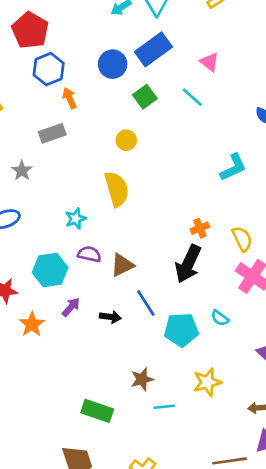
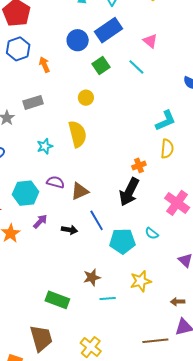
blue hexagon: (49, 69) -> (18, 49), moved
gray rectangle: (52, 133) -> (33, 102), moved
cyan star: (76, 219) -> (45, 146), moved
yellow semicircle: (242, 239) -> (167, 149), moved, turned 30

